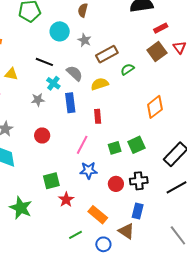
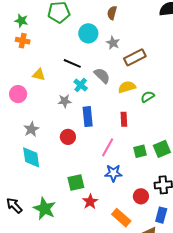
green semicircle: (127, 69) -> (148, 97), moved
blue rectangle: (70, 103) -> (88, 117), moved
red circle: (116, 184) -> (141, 196), moved

